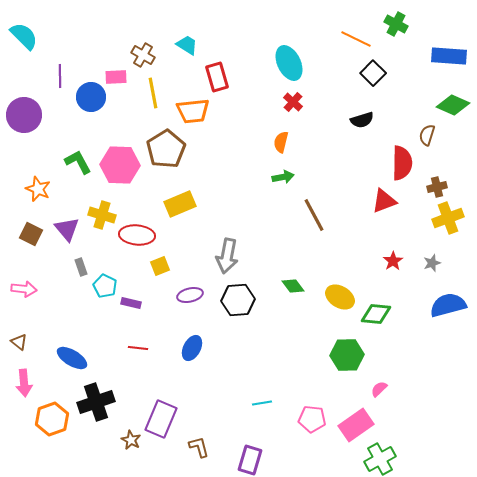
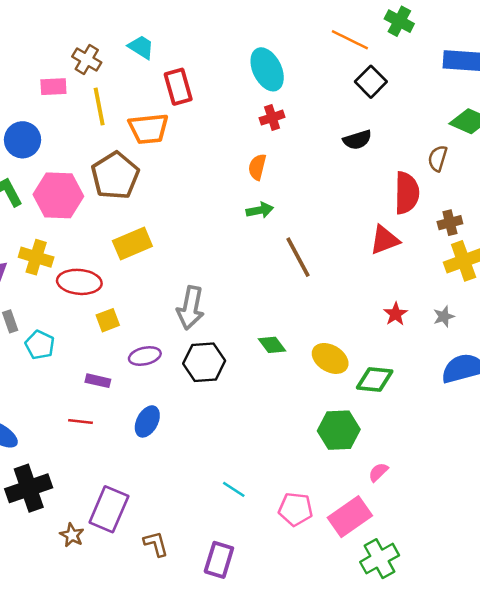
blue circle: (91, 97) -> (23, 140), moved
red cross: (293, 102) -> (272, 118), turned 30
purple rectangle: (131, 303) -> (98, 381), moved
cyan line: (262, 403) -> (234, 489), turned 42

